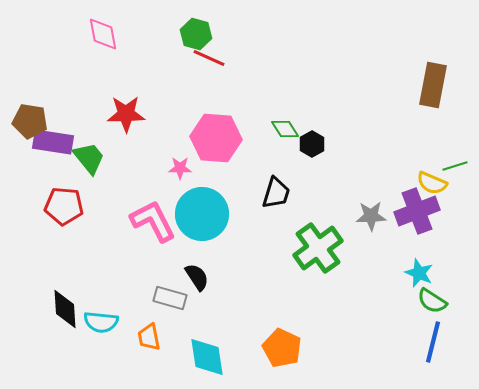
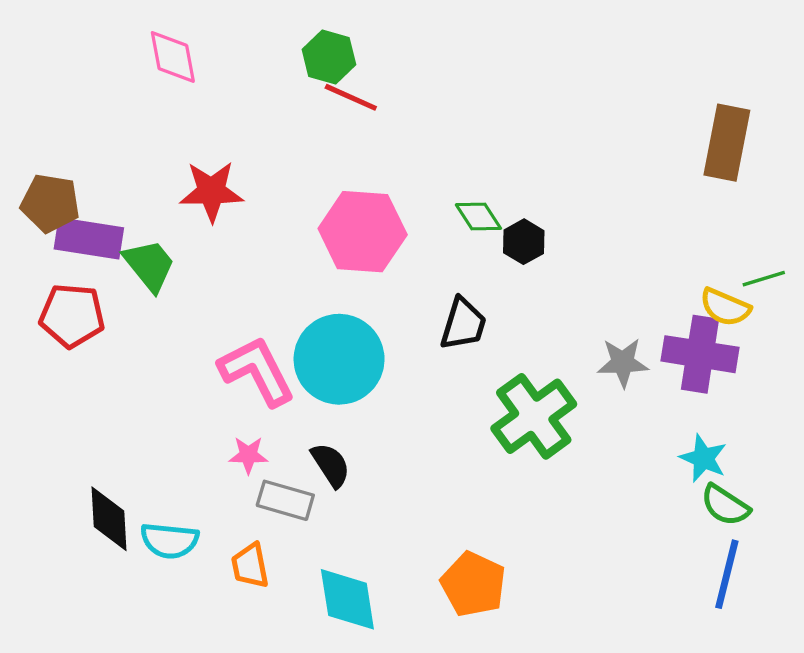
pink star: (180, 168) -> (248, 455), moved
red pentagon: (64, 206) -> (72, 316), moved
purple cross: (417, 211) -> (700, 354), turned 30

